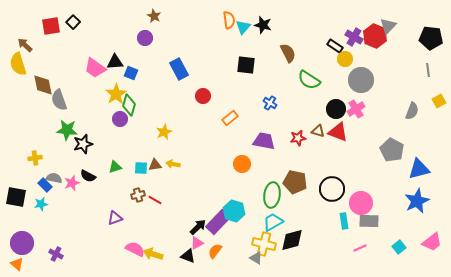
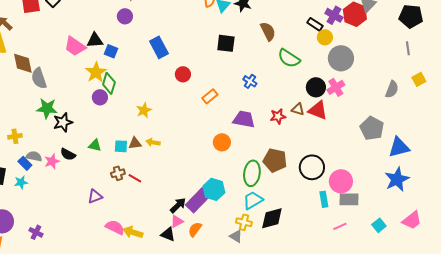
green triangle: (115, 167) -> (95, 145), turned 32
yellow cross: (264, 244) -> (244, 222), size x0.7

